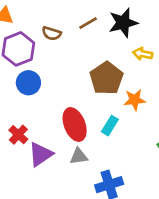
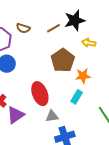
brown line: (88, 23) -> (53, 28), moved
cyan rectangle: (110, 126) -> (77, 97), moved
gray triangle: (79, 156) -> (52, 116), moved

